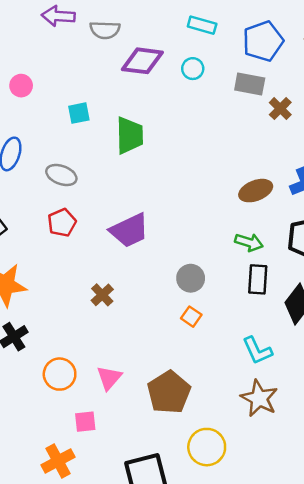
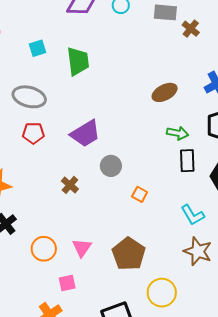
gray ellipse: (61, 175) -> (29, 97), size x1.4
brown ellipse: (256, 191) -> (165, 92), moved
red pentagon: (62, 223) -> (33, 133), turned 30
gray circle: (191, 278) -> (111, 166), moved

